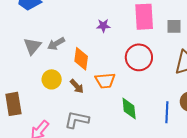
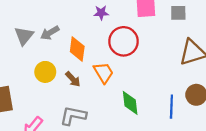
red circle: (139, 57) -> (124, 41), moved
orange trapezoid: (105, 81) -> (104, 73), turned -115

